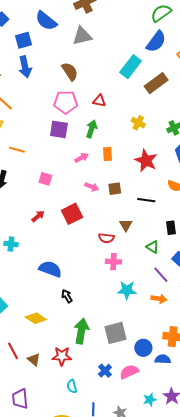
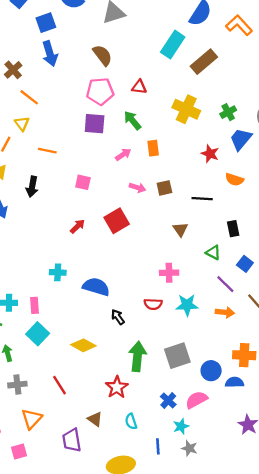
yellow cross: (138, 123) -> (186, 109), size x1.6
green arrow: (92, 129) -> (132, 120), turned -54
red star: (146, 161) -> (210, 154), moved, size x0.7
red semicircle: (106, 238) -> (153, 304), moved
cyan cross: (11, 244) -> (58, 272), moved
red star: (62, 356) -> (117, 387), turned -30
brown triangle: (34, 360) -> (95, 419), moved
cyan star: (150, 400) -> (181, 426), moved

